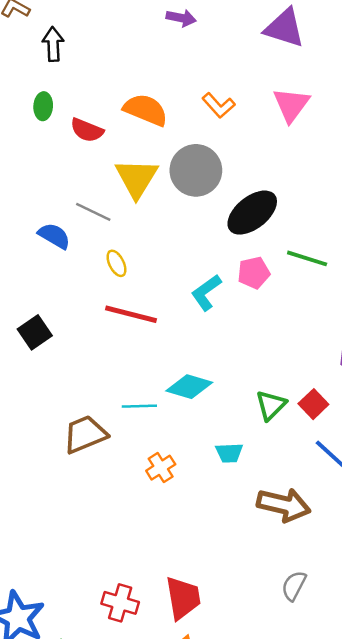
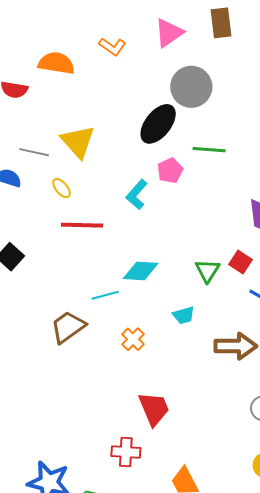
pink triangle: (291, 105) -> (169, 33), turned 32
gray circle: (196, 170) -> (191, 87), moved
yellow triangle: (137, 178) -> (78, 142), moved
red trapezoid: (183, 598) -> (154, 409), moved

